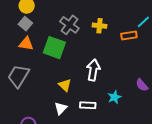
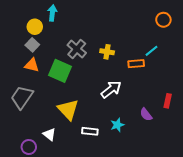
white arrow: (93, 70) -> (111, 89), moved, turned 40
yellow triangle: (65, 85) -> (68, 110), size x1.6
white triangle: (61, 108) -> (49, 134), moved, turned -40

